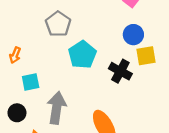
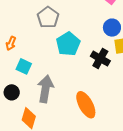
cyan square: (31, 82) -> (24, 66), turned 35

